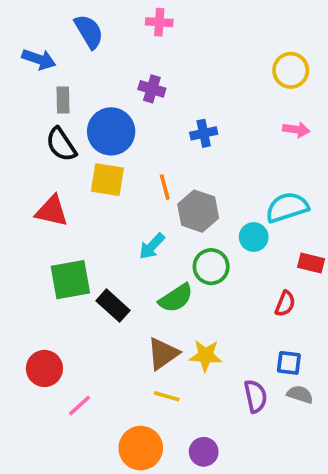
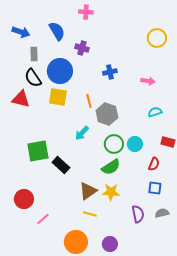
blue semicircle: (89, 31) -> (57, 31), moved
pink arrow: (296, 130) -> (148, 81), moved
cyan semicircle: (287, 207) -> (155, 112), size x0.6
red triangle: (52, 211) -> (21, 99), moved
cyan circle: (254, 237) -> (135, 144), moved
green semicircle: (176, 298) -> (111, 167), moved
blue square: (289, 363) -> (155, 188), moved
gray semicircle: (300, 394) -> (162, 213), turned -32

